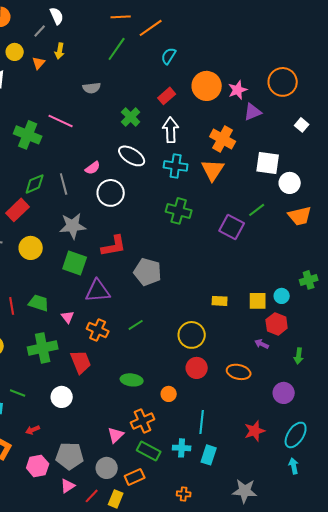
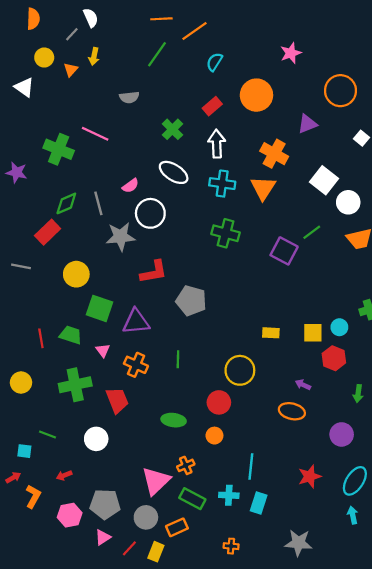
pink star: (238, 90) -> (291, 53), moved
white square: (268, 163) -> (324, 180), turned 30
gray star: (73, 226) -> (120, 237), moved
yellow circle: (31, 248) -> (76, 274), moved
green square: (75, 263) -> (99, 308), moved
green line: (136, 325) -> (178, 359), turned -56
purple arrow: (262, 344) -> (303, 385), moved
red circle: (197, 368) -> (219, 402), moved
orange cross: (143, 421) -> (186, 465), size x0.7
pink triangle: (116, 435) -> (156, 481), size x1.6

